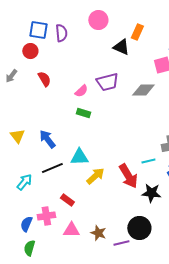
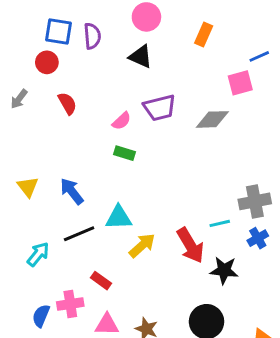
black triangle: (121, 47) -> (141, 56), moved

